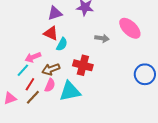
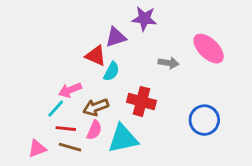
purple triangle: (55, 13) -> (116, 37), moved
blue circle: (145, 74) -> (204, 120), moved
red line: (30, 84) -> (66, 129), turned 64
brown line: (33, 97) -> (70, 147), turned 63

